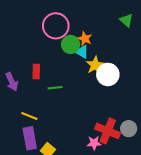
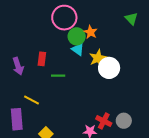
cyan triangle: (82, 52) -> (78, 49), moved
red cross: (108, 131) -> (104, 121), size x0.7
purple rectangle: (30, 138) -> (17, 119), moved

